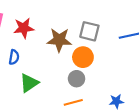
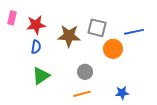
blue semicircle: (14, 57) -> (36, 47), moved
orange circle: (83, 57) -> (113, 49), moved

